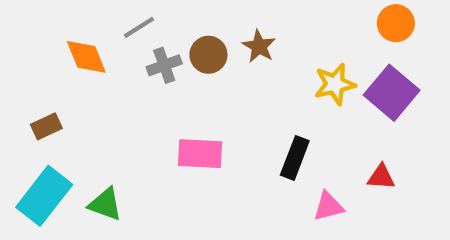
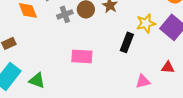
black rectangle: (295, 158) -> (127, 42), moved

